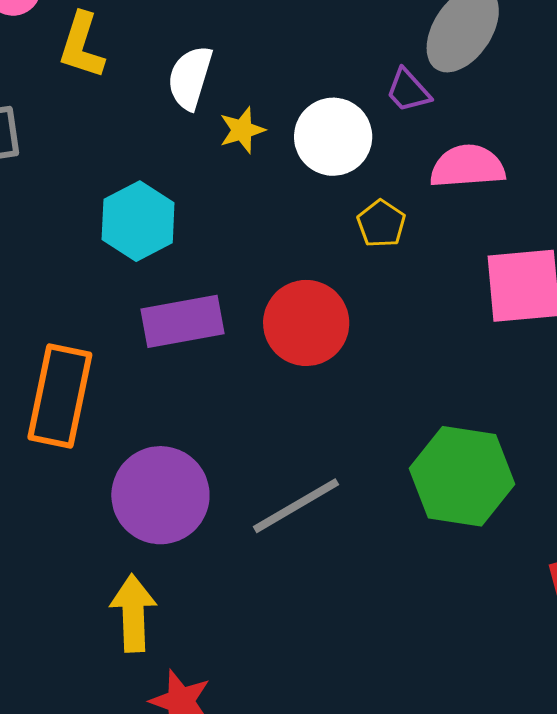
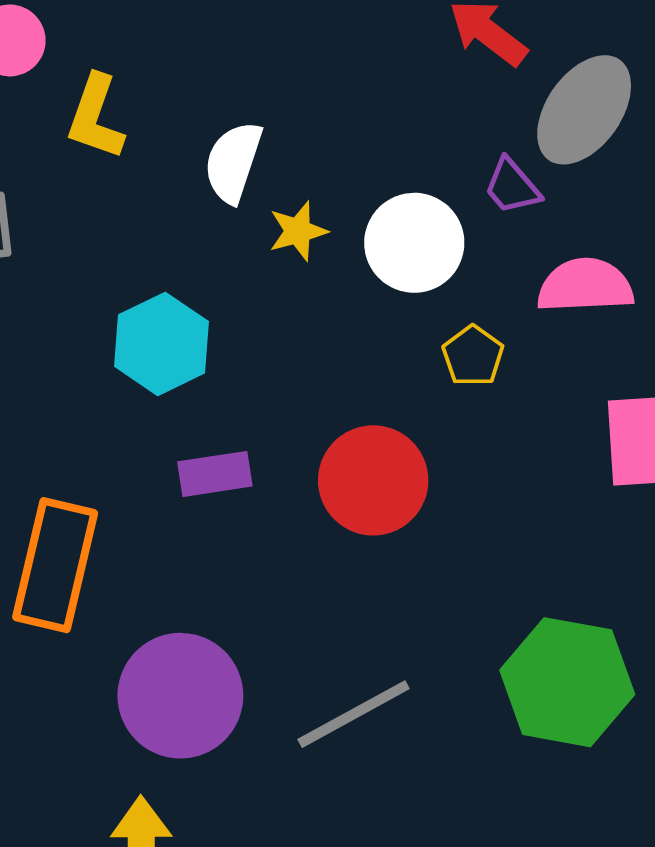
purple rectangle: (183, 321) -> (215, 474), size x0.7

